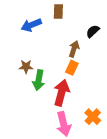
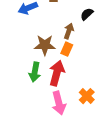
brown star: (26, 67) -> (45, 45), moved, size x1.5
green arrow: (39, 80) -> (35, 72), moved

